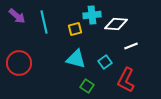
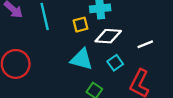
white diamond: (116, 24) -> (108, 36), moved

